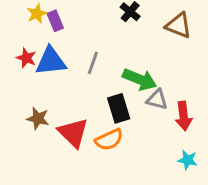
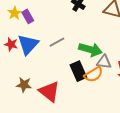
blue triangle: (51, 61) -> (28, 44), turned -35
gray line: (93, 63) -> (57, 42), turned 49
orange semicircle: (109, 140) -> (94, 74), moved

